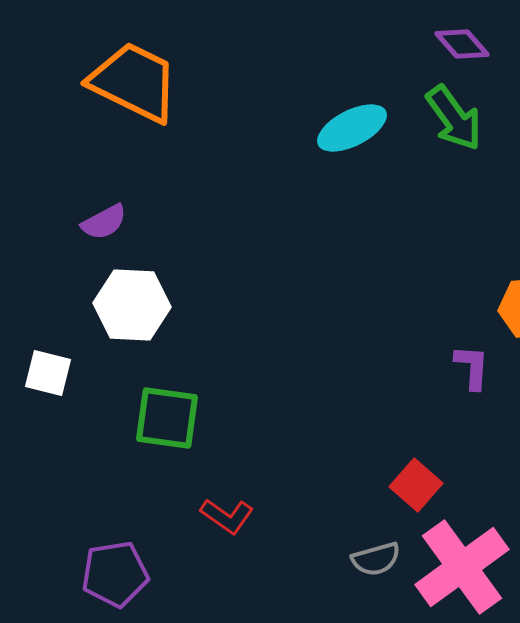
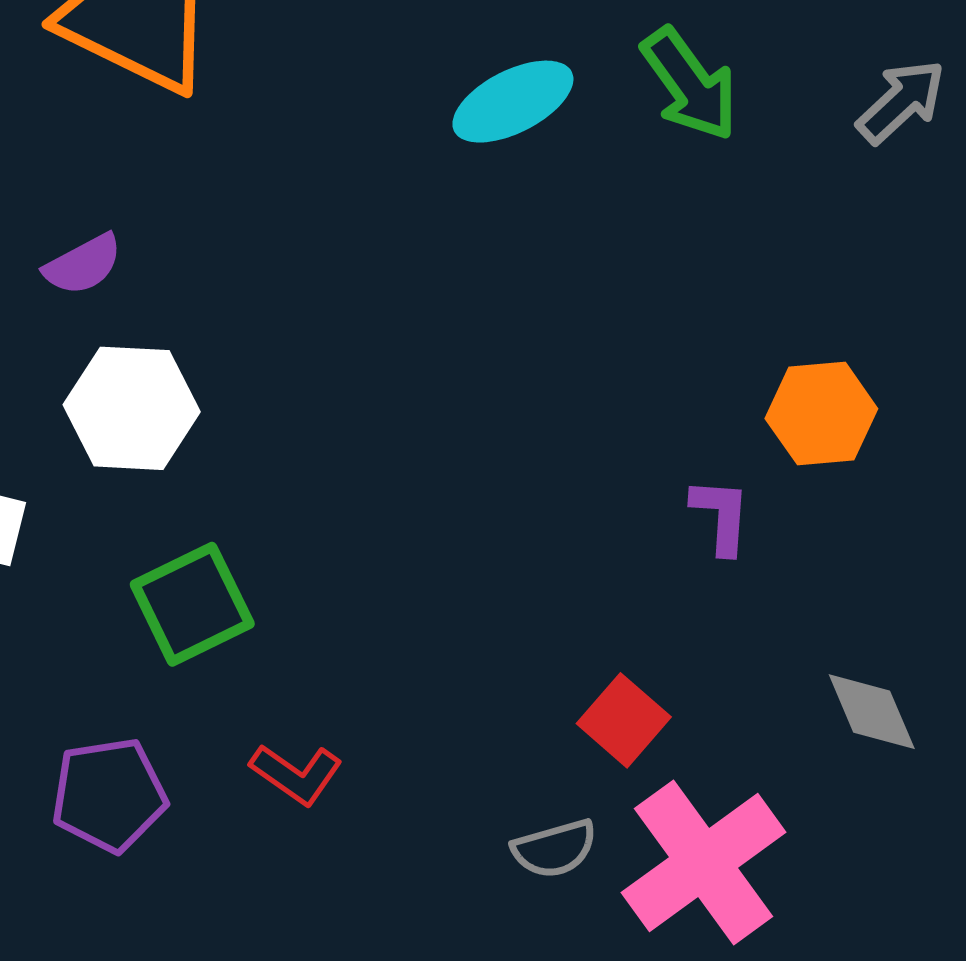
green square: (167, 418) -> (192, 604), turned -34
purple pentagon: (115, 574) -> (109, 795), moved

